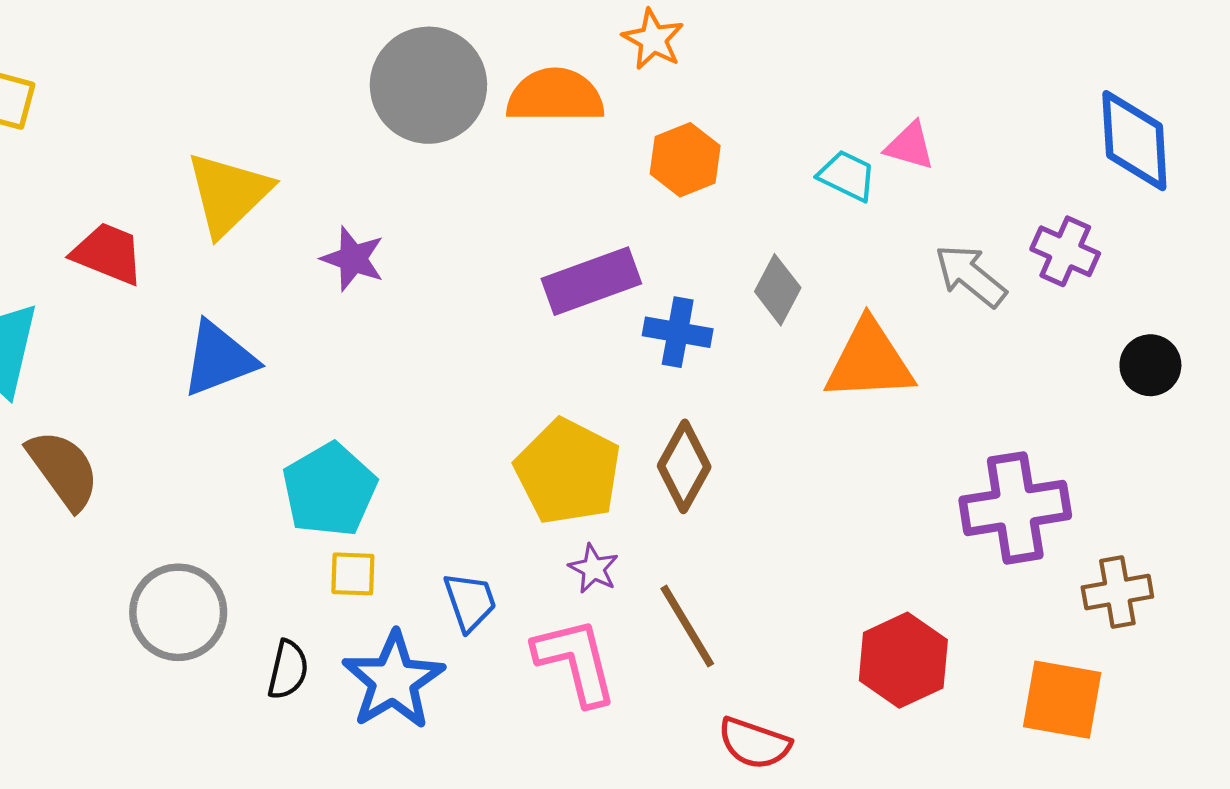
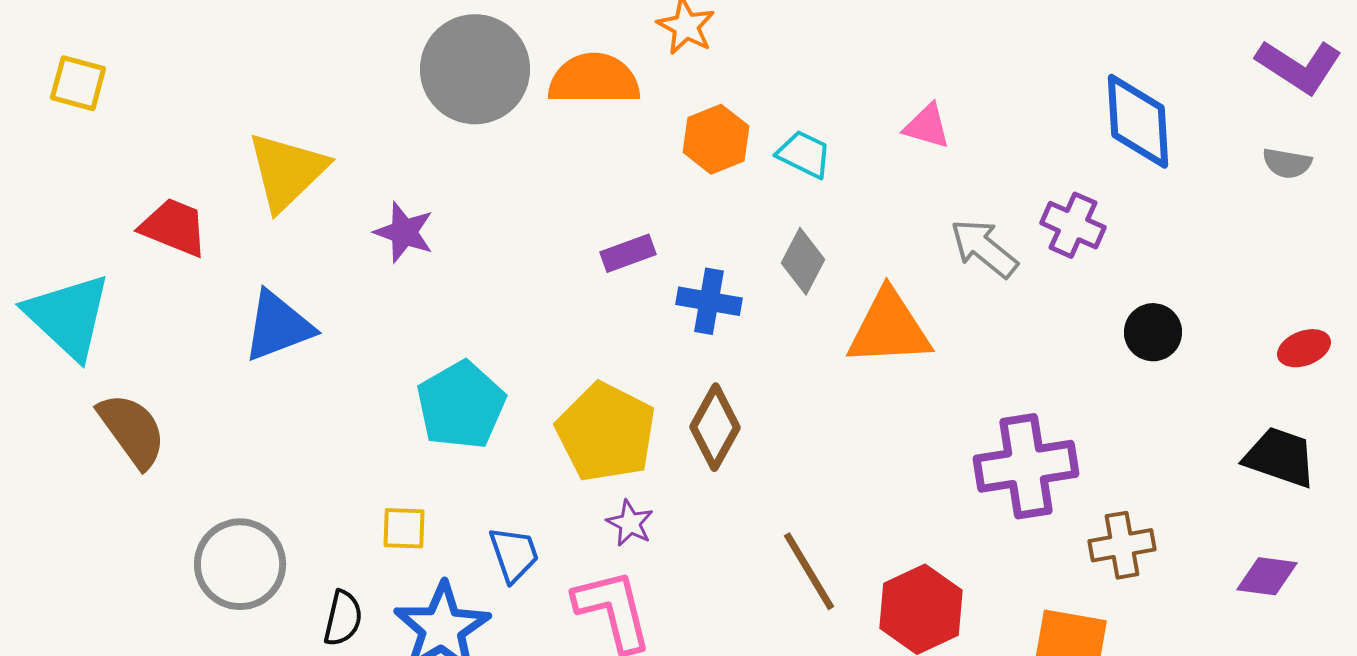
cyan trapezoid: (847, 176) -> (804, 154), moved
purple rectangle: (591, 281) -> (628, 253), size x0.6
cyan pentagon: (329, 490) -> (461, 405), moved
brown line: (687, 626) -> (809, 571), moved

